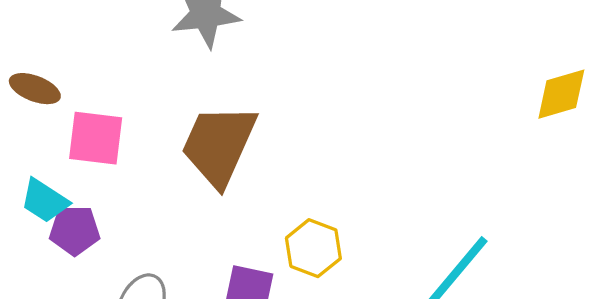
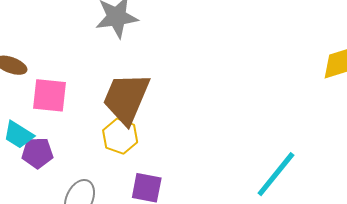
yellow hexagon: (313, 248) -> (120, 136), moved

